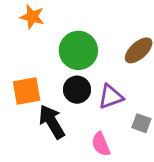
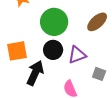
black arrow: (52, 122) -> (35, 73), turned 55

